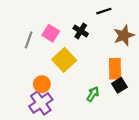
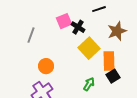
pink square: (51, 33) -> (64, 21), moved, turned 35
yellow square: (64, 60) -> (89, 48), moved
orange circle: (42, 84) -> (46, 66), moved

